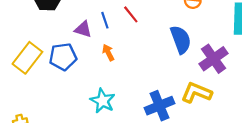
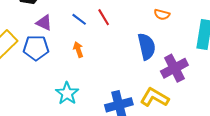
blue line: (105, 20) -> (79, 19), turned -42
purple triangle: (83, 29) -> (44, 23), moved

